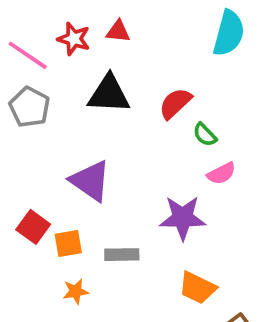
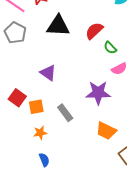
purple triangle: (90, 181) -> (48, 73), size x0.7
gray rectangle: (122, 255) -> (65, 113), turned 54

